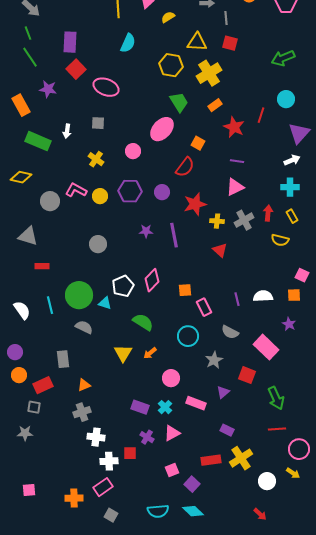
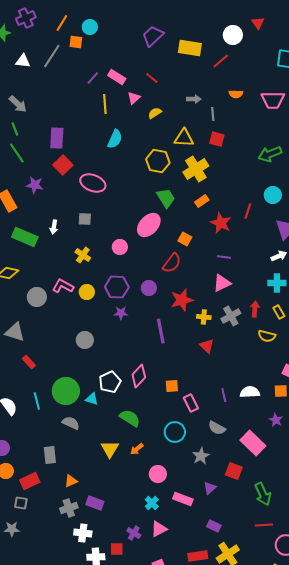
purple star: (146, 231) -> (121, 313), moved
red rectangle: (42, 266) -> (29, 362), turned 48
purple rectangle: (140, 407) -> (95, 503), moved

